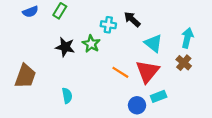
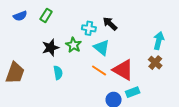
cyan triangle: (153, 43) -> (102, 48), moved
black star: (65, 47) -> (50, 48), turned -30
red triangle: (147, 71) -> (123, 70), turned -40
cyan semicircle: (67, 96) -> (58, 73), moved

